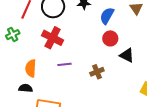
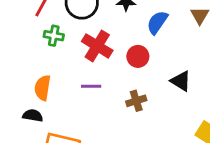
green cross: (13, 35) -> (54, 36), moved, turned 32
red cross: (53, 38) -> (97, 46), moved
red circle: (110, 38) -> (138, 56), moved

